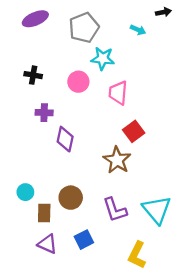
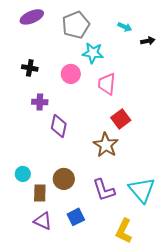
black arrow: (163, 12) -> (148, 41), moved

